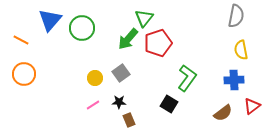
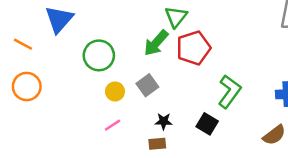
green circle: (82, 28) -> (99, 55), moved
black star: (119, 102) -> (164, 121), moved
brown rectangle: (129, 120) -> (157, 144), turned -72

